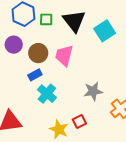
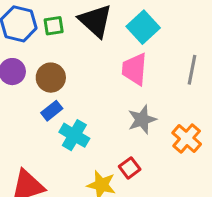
pink trapezoid: (64, 56) -> (134, 69), moved

